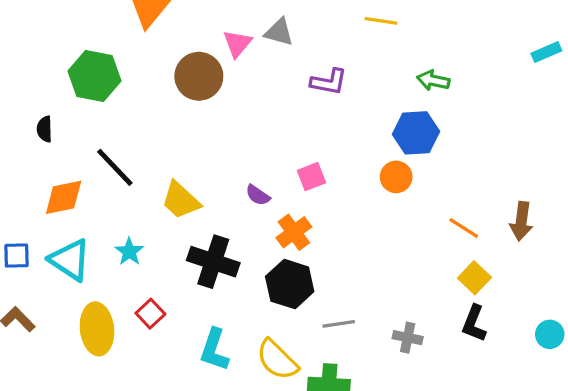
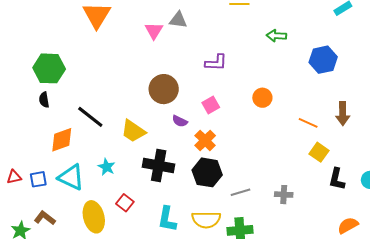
green hexagon: (95, 76) -> (49, 68), moved
brown circle: (199, 76) -> (164, 89), moved
purple L-shape: (329, 82) -> (216, 63), moved
blue hexagon: (416, 133) -> (323, 60), moved
black L-shape: (474, 323) -> (337, 179), moved
yellow semicircle: (277, 360) -> (206, 220), turned -36

